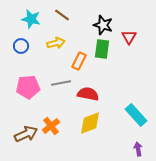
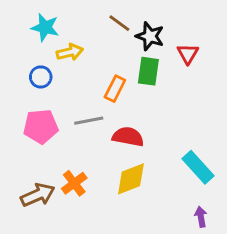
brown line: (62, 15) -> (119, 23), moved
yellow arrow: (56, 43) -> (70, 52), moved
blue circle: (21, 46) -> (41, 77), moved

